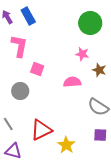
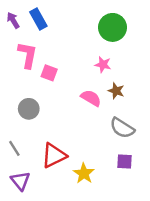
pink square: (37, 69) -> (49, 73), moved
brown star: (99, 70) -> (116, 91), moved
pink semicircle: (72, 82) -> (91, 98), turned 36
purple triangle: (13, 151) -> (20, 181), turned 36

